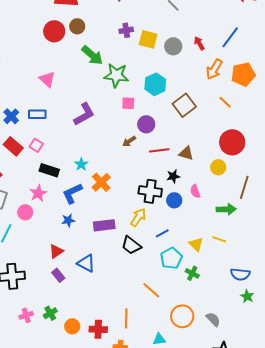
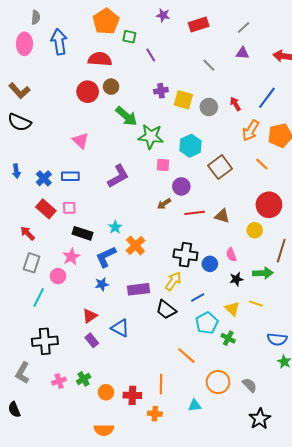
pink square: (36, 145) -> (69, 208), turned -32
black star: (173, 176) -> (236, 279), moved

